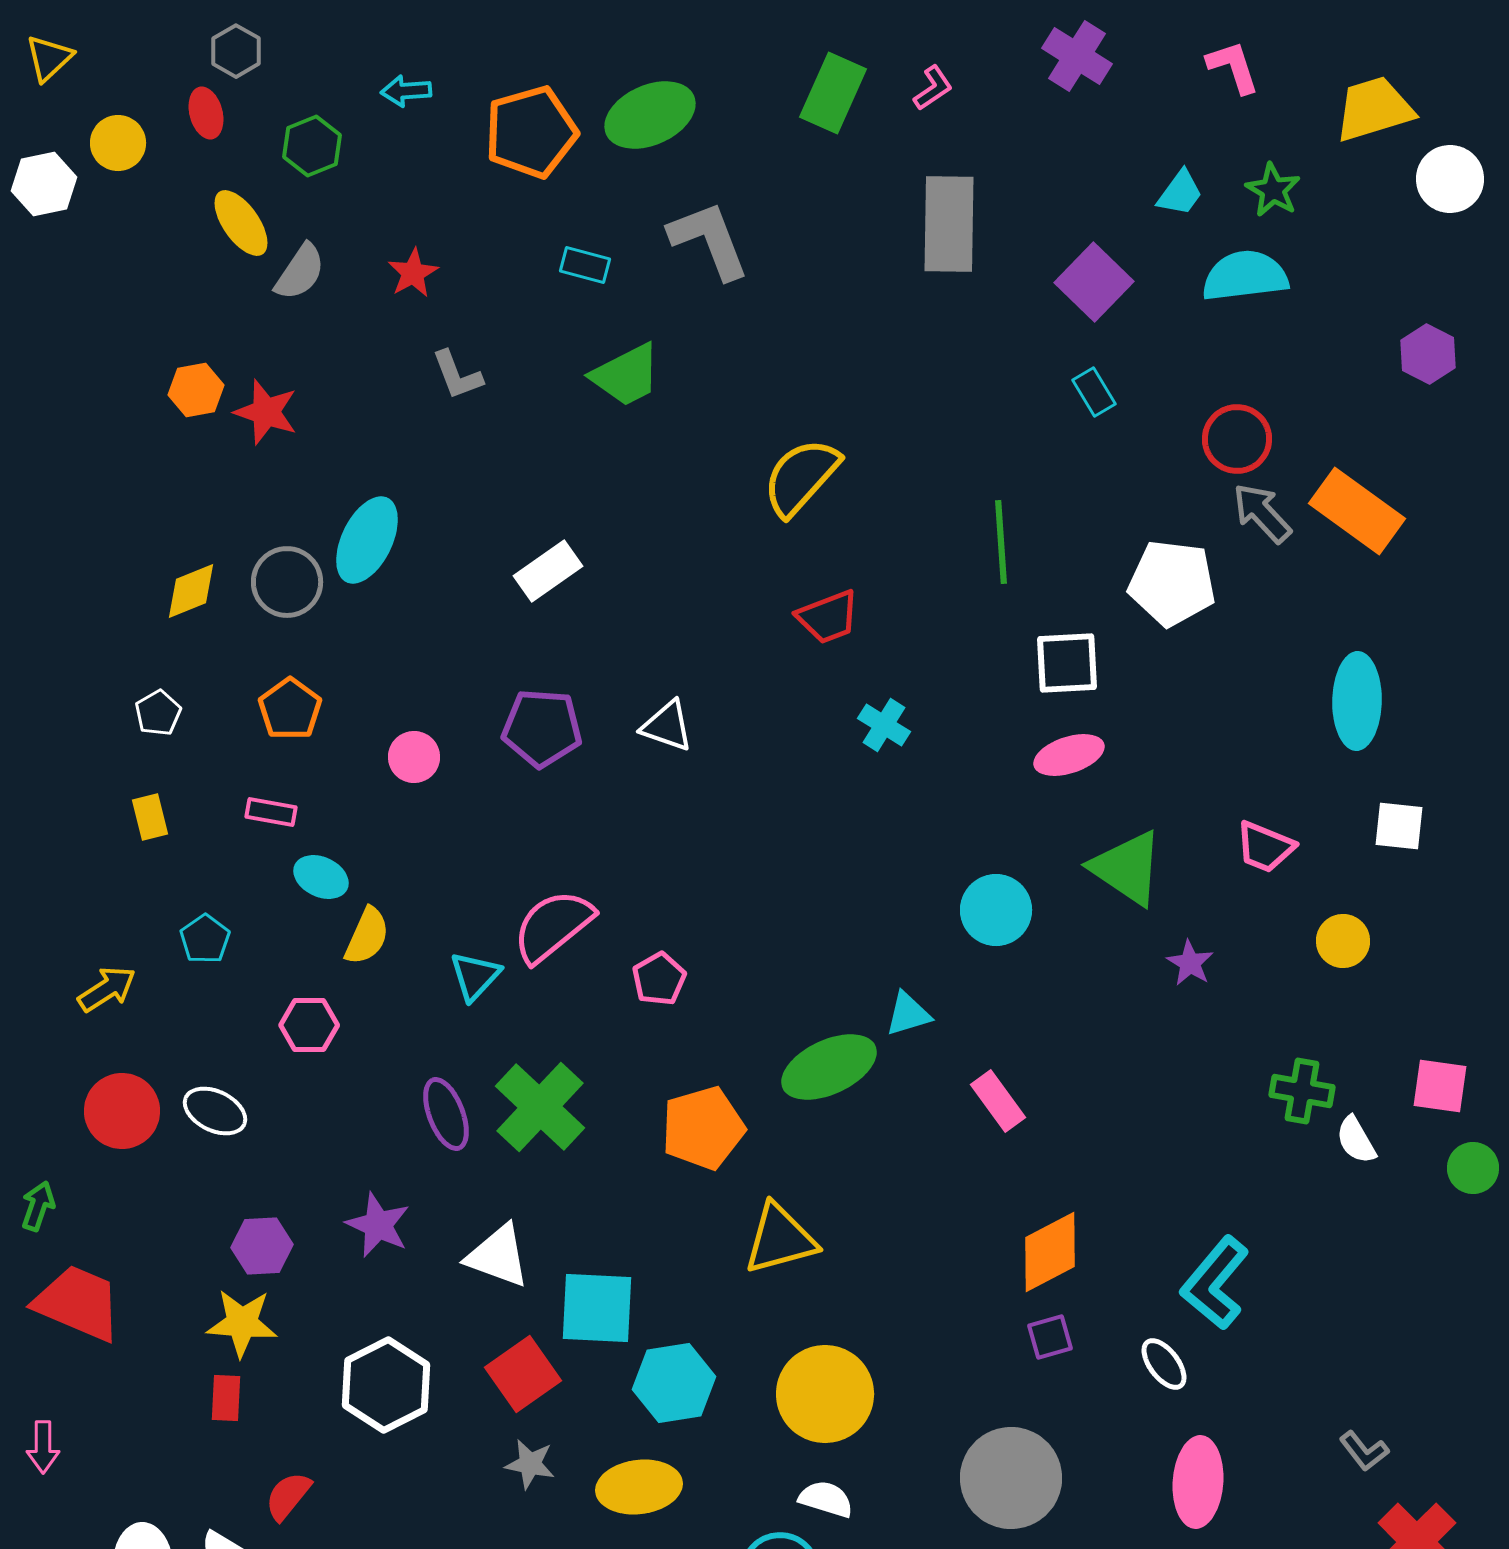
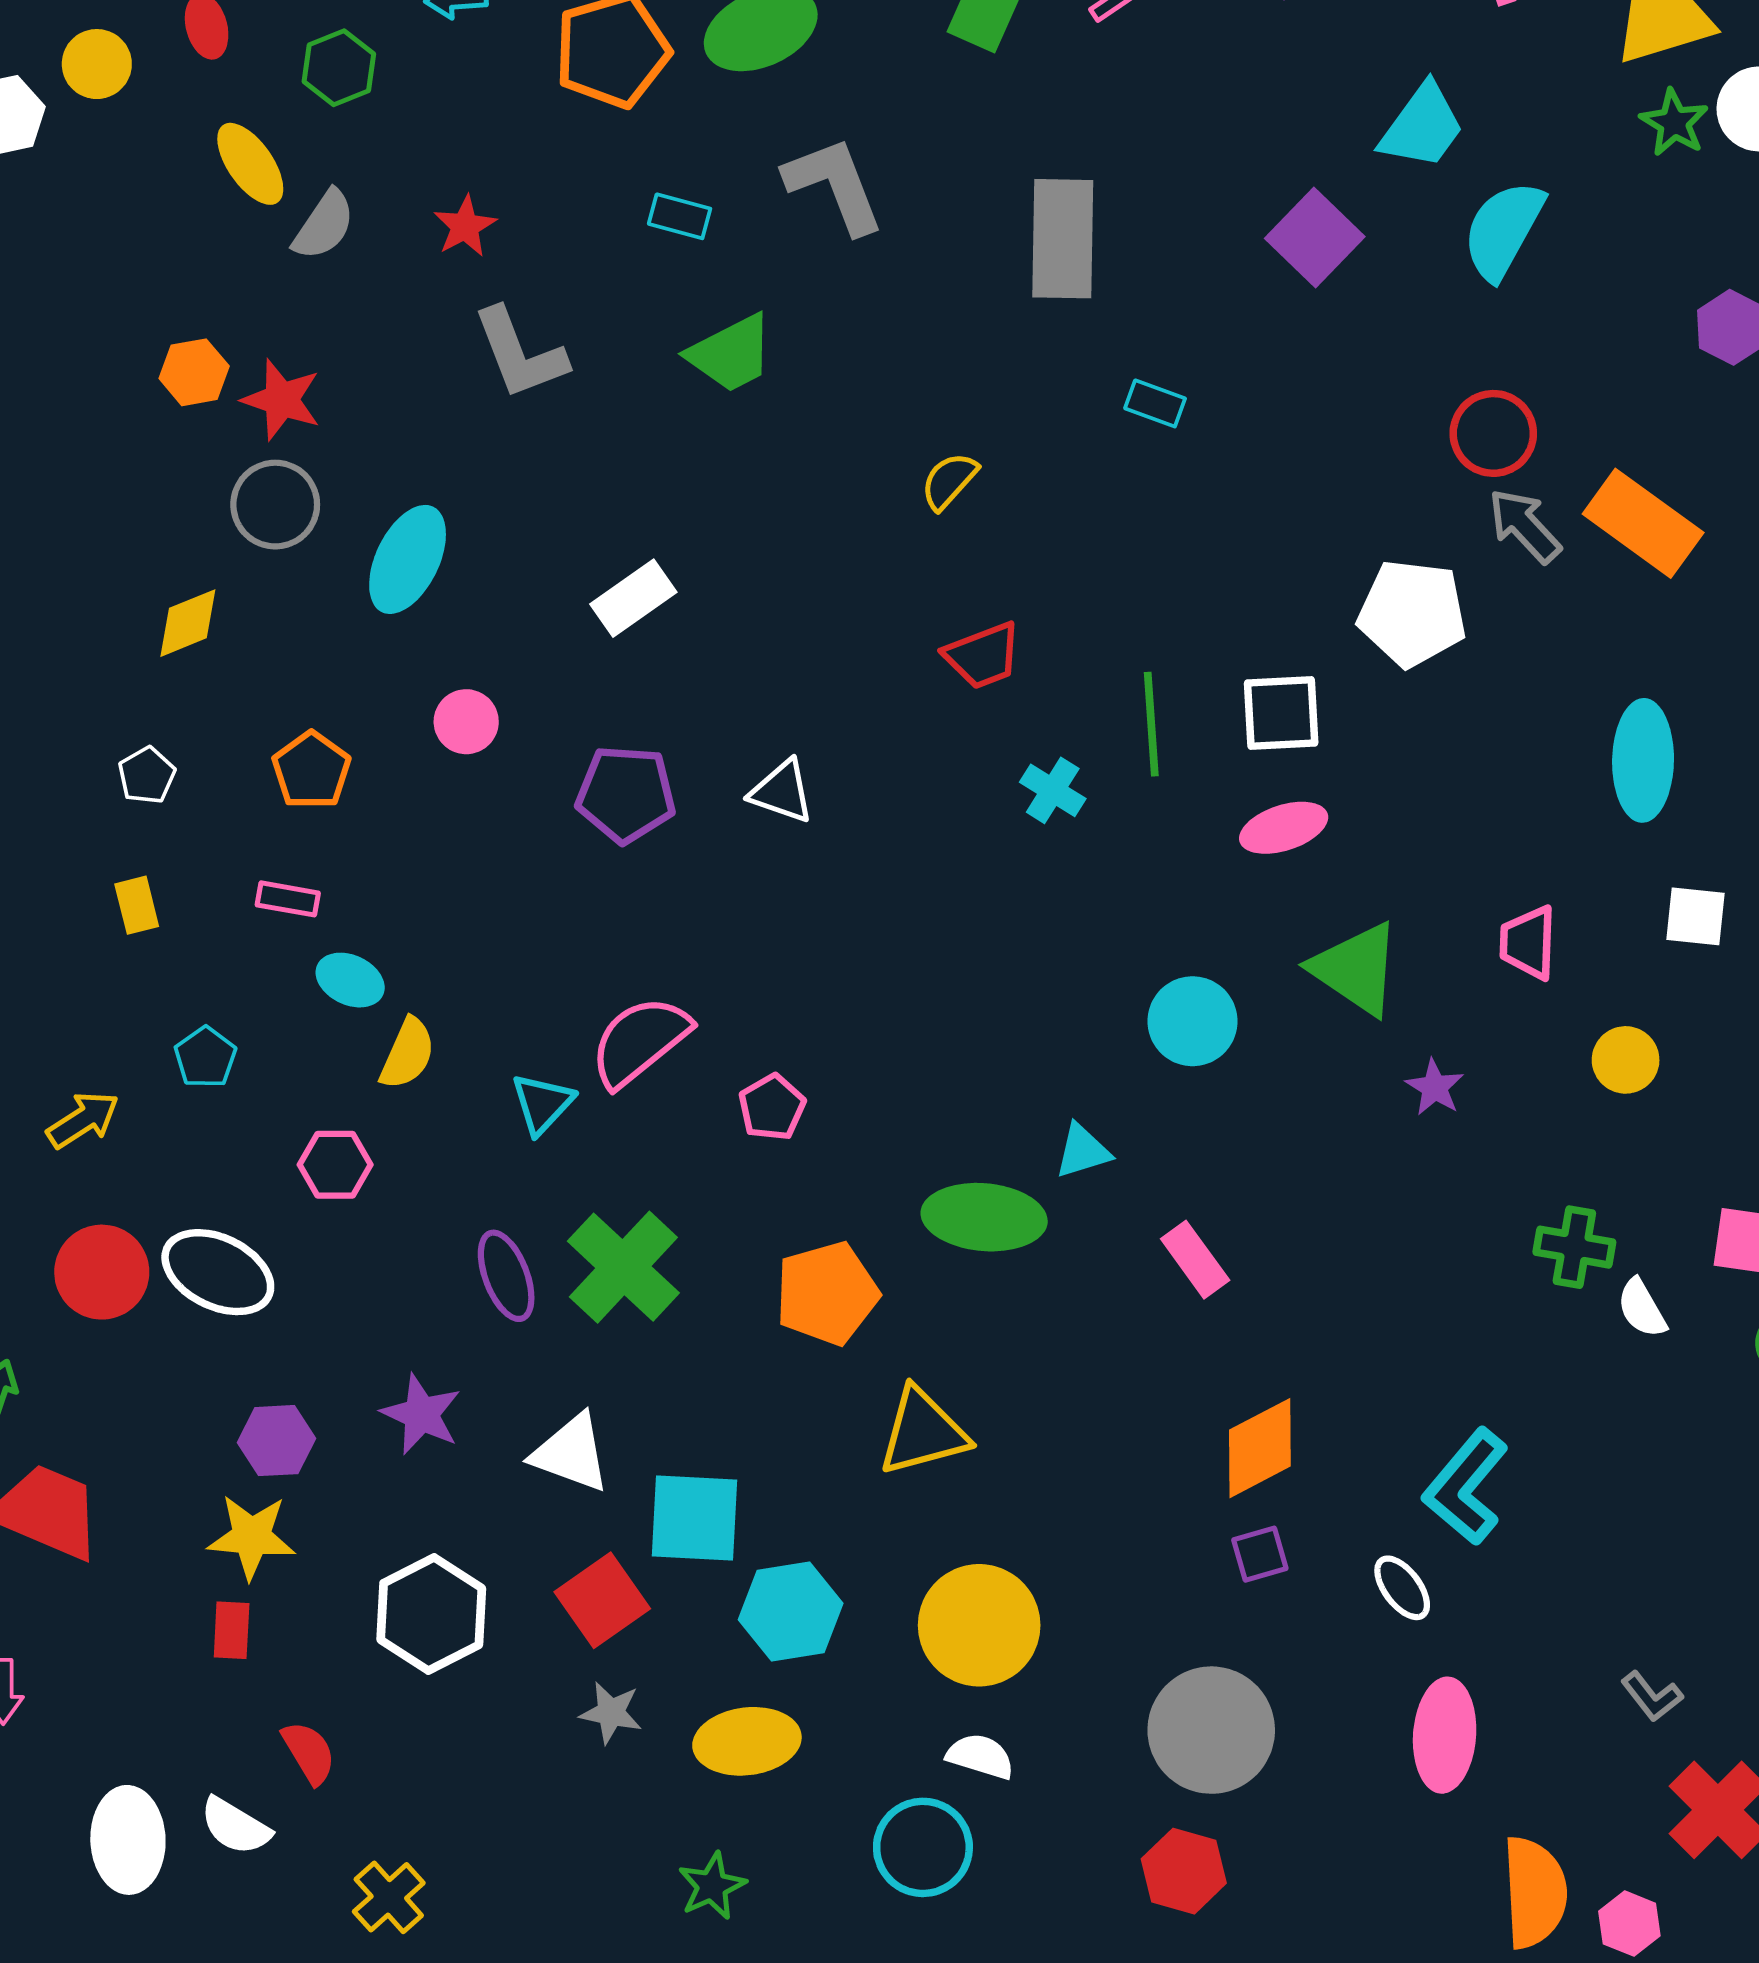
green star: (1273, 190) -> (1674, 123), moved
cyan trapezoid: (1180, 193) -> (1422, 126), size x1.5
gray rectangle: (949, 224) -> (1063, 239), moved
cyan semicircle: (1245, 276) -> (1503, 230), turned -54
gray L-shape: (457, 375) -> (520, 354), size x1.5
cyan rectangle: (1094, 392) -> (1155, 403), moved, turned -39
yellow semicircle: (801, 477) -> (949, 481), size x0.6
green line: (1001, 542) -> (1151, 724), moved
gray circle: (287, 582) -> (275, 505), moved
pink circle: (414, 757) -> (466, 722), moved
pink trapezoid: (1265, 847) -> (1528, 943), turned 70
green ellipse: (829, 1067) -> (984, 1217), turned 30
white ellipse: (215, 1111) -> (218, 1272), size x1.4
red semicircle: (288, 1496) -> (309, 1753), turned 110

